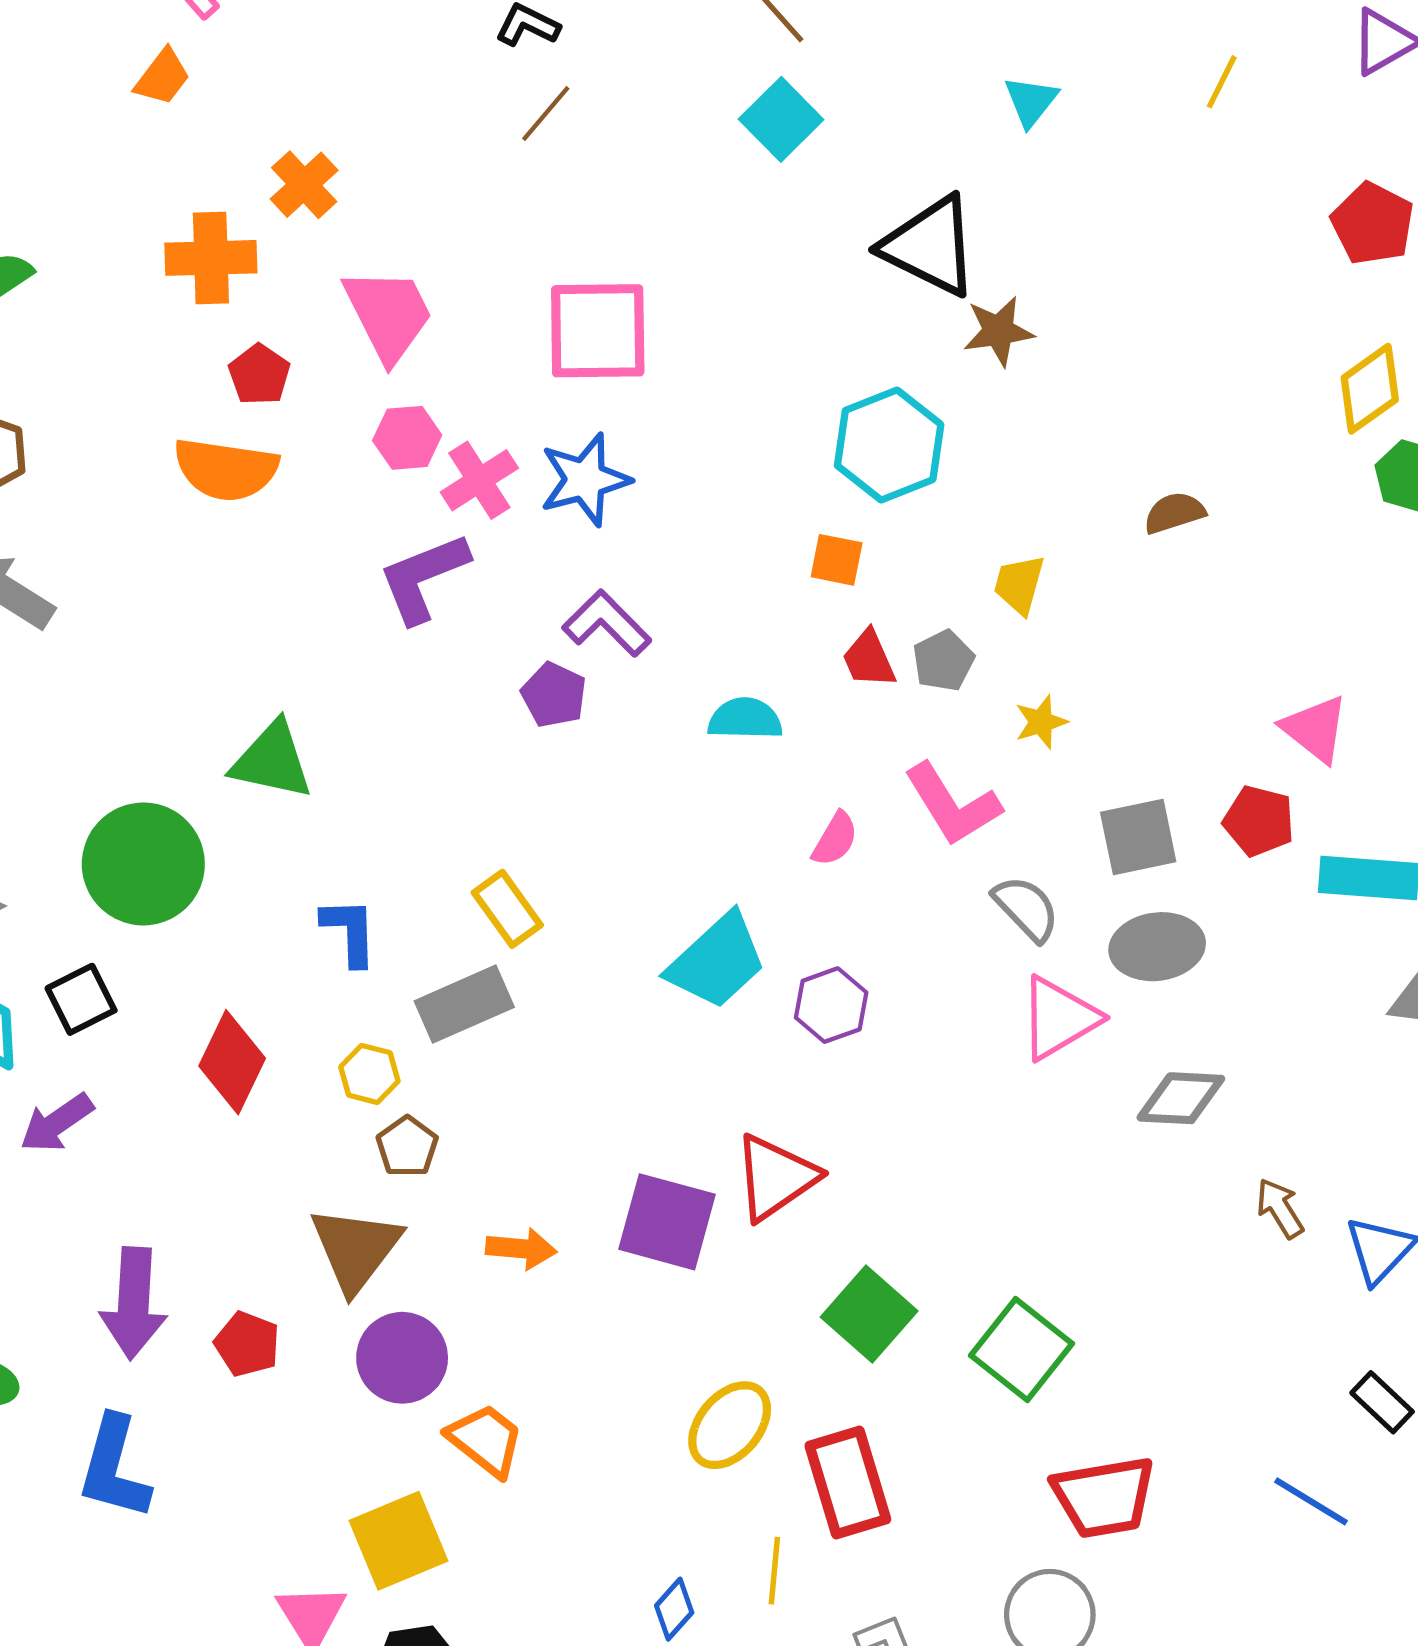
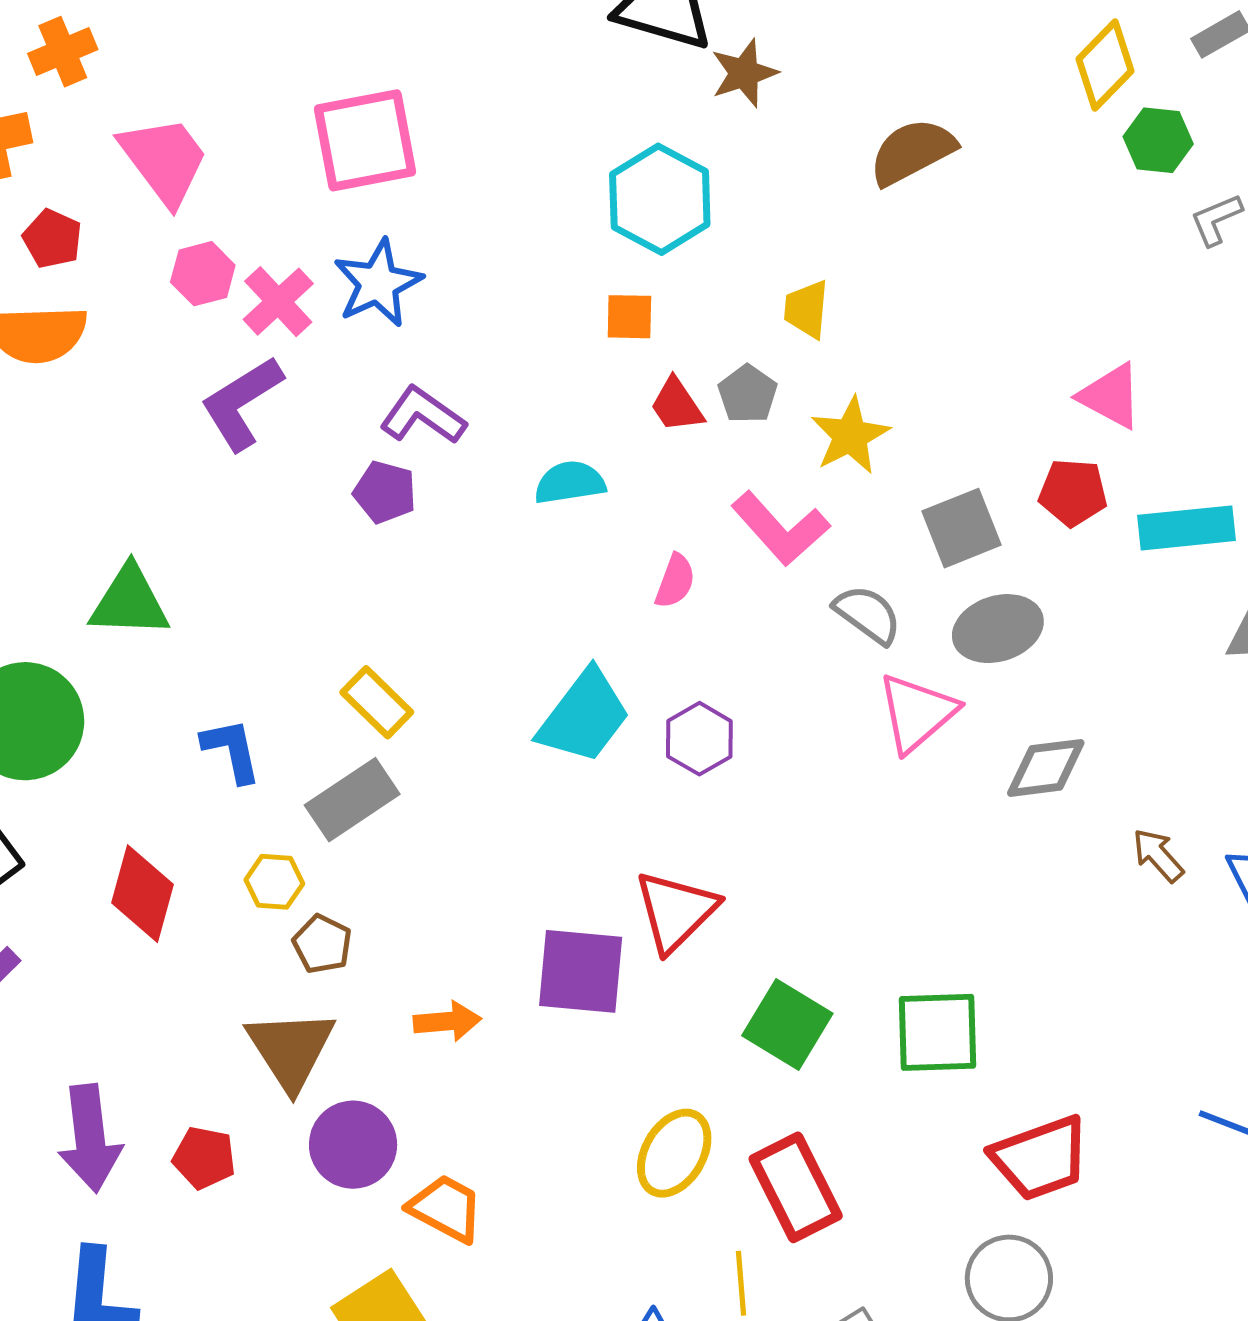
orange cross: (304, 185) -> (63, 52), turned 30
brown semicircle: (1174, 513) -> (912, 152), moved, size x1.5
yellow star: (1041, 722) -> (850, 436), size x1.5
green square: (1022, 1350) -> (938, 1032), turned -30

